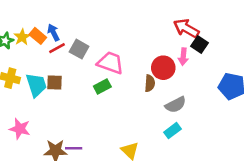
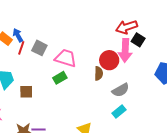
red arrow: (186, 28) -> (127, 27), turned -45
red line: (57, 48) -> (21, 48), turned -40
pink arrow: (183, 57) -> (125, 50), size x1.6
brown square: (54, 82) -> (26, 92), moved

